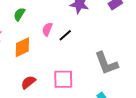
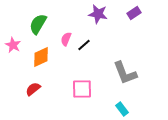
green semicircle: (19, 14) -> (38, 24), size x1.5
red semicircle: (28, 82) -> (33, 89), moved

